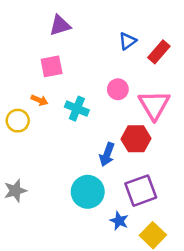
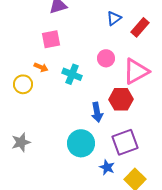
pink triangle: (154, 105) -> (136, 71), turned 32
blue arrow: (107, 154) -> (97, 112), turned -30

